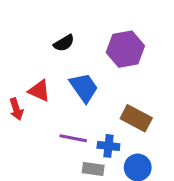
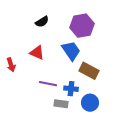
blue trapezoid: (84, 88) -> (71, 51), moved
red triangle: (39, 91) -> (37, 53), moved

